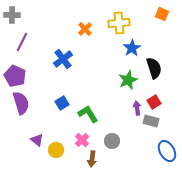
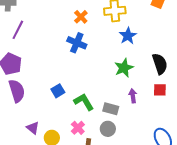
blue cross: (63, 59) -> (77, 43), moved, turned -30
black semicircle: (154, 68) -> (160, 64), moved
red square: (154, 102) -> (160, 90), moved, turned 32
gray rectangle: (151, 121) -> (111, 109), moved

